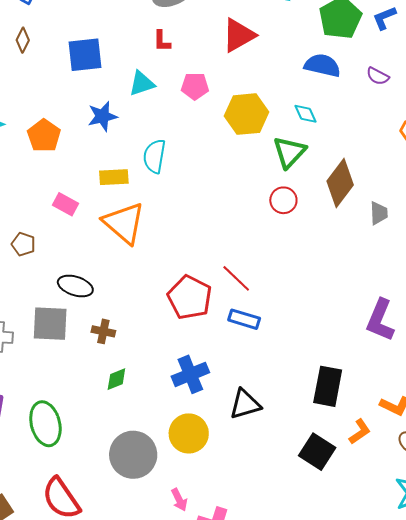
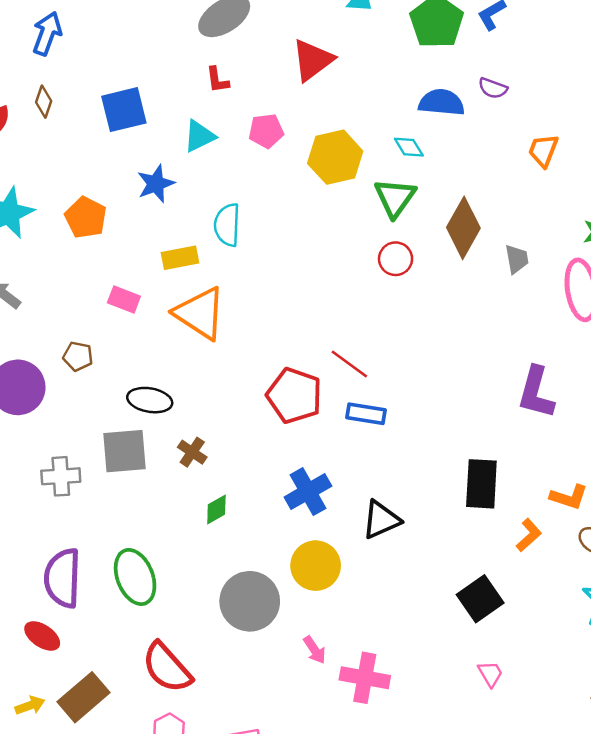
blue semicircle: (322, 65) -> (441, 102), moved
brown cross: (103, 331) -> (192, 452), turned 30
black square: (317, 452) -> (480, 599), moved, turned 30

